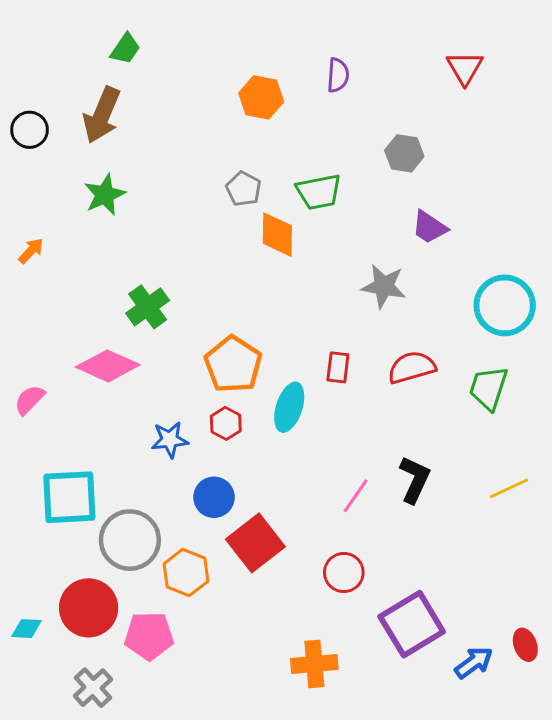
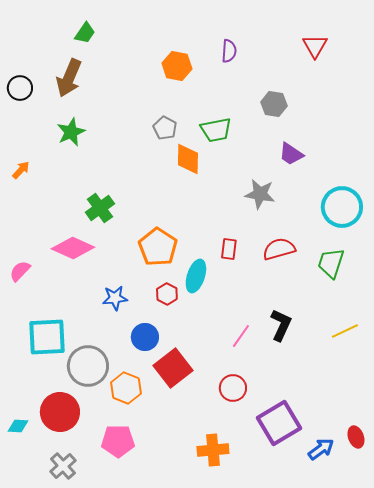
red hexagon: (226, 423) -> (167, 294), moved
pink pentagon: (149, 636) -> (118, 441), moved

